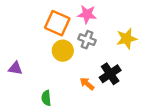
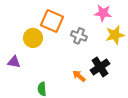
pink star: (87, 14) -> (103, 13), moved
yellow circle: (63, 51) -> (33, 38), moved

